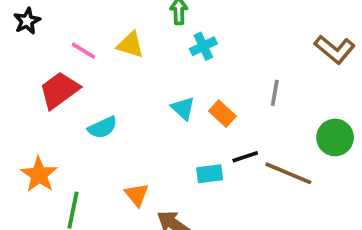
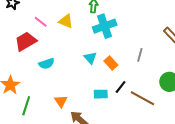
cyan cross: (203, 46) -> (105, 26), size x1.6
black line: (245, 157) -> (121, 87), turned -40

